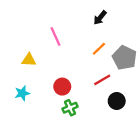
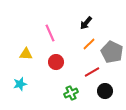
black arrow: (100, 18) -> (86, 23), moved
red circle: (62, 87) -> (56, 62), moved
green cross: (70, 108) -> (71, 93), moved

